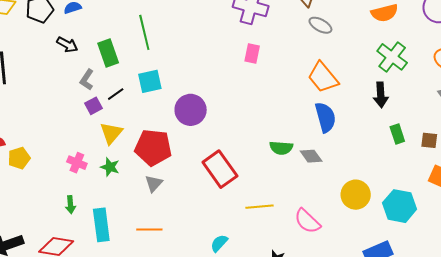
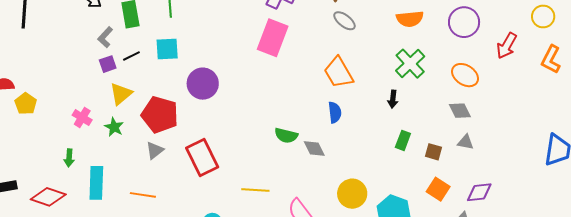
pink rectangle: (252, 53) -> (273, 38), size x1.8
black arrow: (381, 95) -> (393, 99), size x0.7
blue semicircle: (325, 117) -> (335, 112), size x0.7
green rectangle: (397, 134) -> (403, 140), turned 30
yellow pentagon: (19, 158) -> (26, 104), turned -30
red rectangle: (220, 169) -> (202, 158), moved

